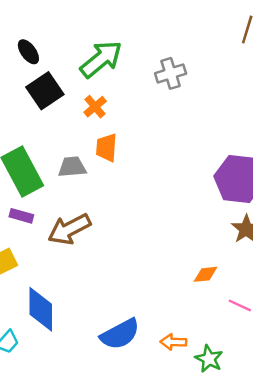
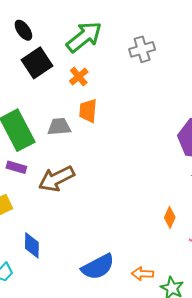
orange diamond: (206, 274) -> (170, 217), turned -60
blue diamond: (41, 309) -> (32, 245), size x0.7

